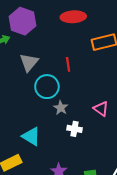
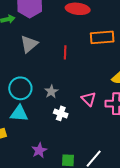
cyan circle: (47, 87) -> (20, 88), moved
cyan triangle: (31, 136) -> (19, 113), turned -36

